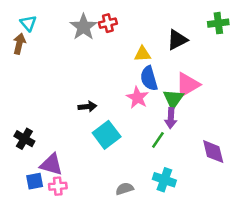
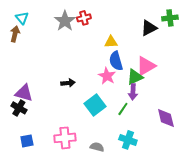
black triangle: (177, 40) -> (149, 28), moved
green triangle: (173, 99) -> (135, 77), turned 30
cyan square: (107, 135) -> (95, 105), moved
purple triangle: (51, 164) -> (24, 93), moved
pink cross: (58, 186) -> (65, 138), moved, size x1.5
gray semicircle: (125, 189) -> (97, 147), turned 32

